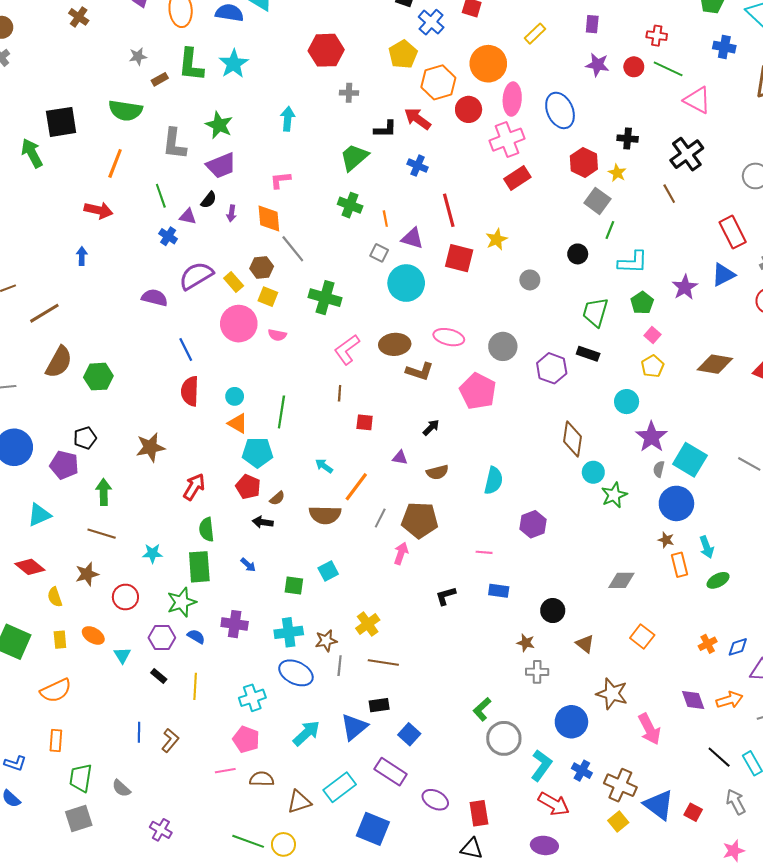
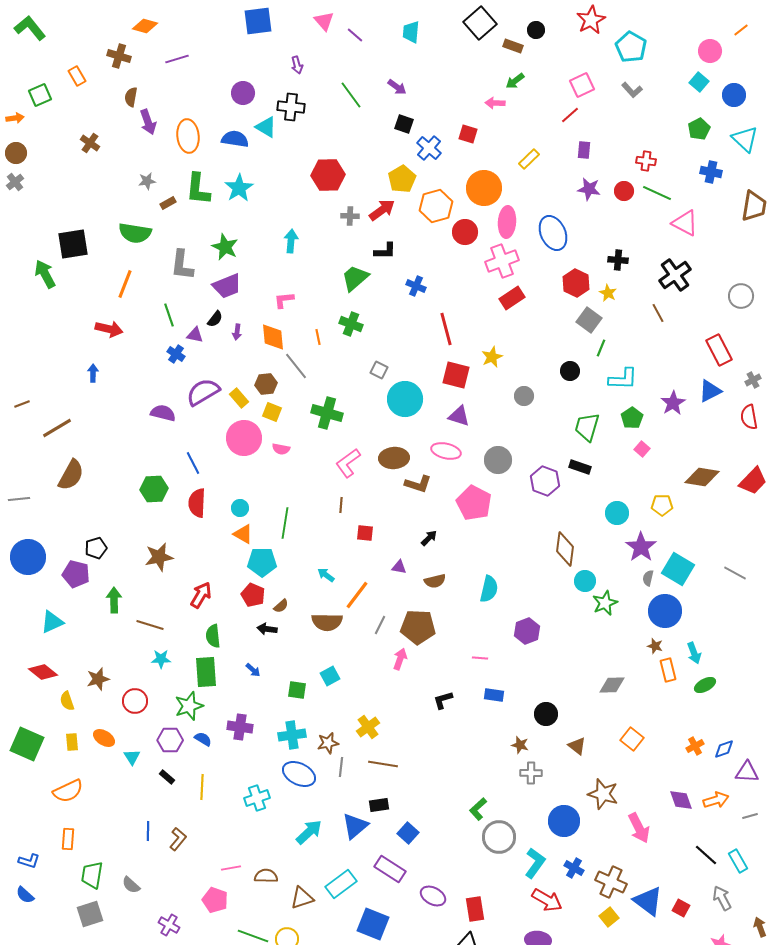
red arrow: (418, 119) -> (382, 210), moved, turned 108
orange line: (385, 219) -> (318, 337), moved
purple triangle: (412, 238) -> (459, 416), moved
yellow pentagon: (653, 366) -> (662, 505), moved, turned 30
green hexagon: (98, 377) -> (154, 489), moved
brown line: (102, 534) -> (150, 625), moved
pink pentagon: (246, 739) -> (215, 900), moved

